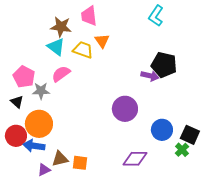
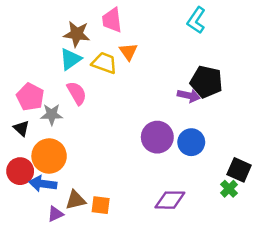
cyan triangle: (56, 47) -> (70, 59), turned 48
pink semicircle: (61, 74) -> (77, 93), turned 96
blue circle: (162, 130) -> (191, 142), moved

